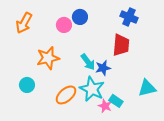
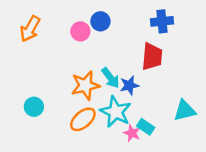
blue cross: (129, 17) -> (162, 21), turned -30
orange star: (48, 58) -> (85, 85), moved

